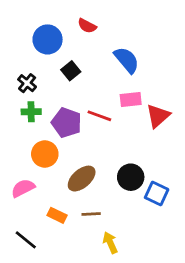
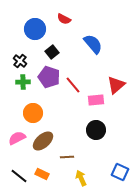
pink rectangle: (131, 99) -> (96, 100), moved
red line: (99, 116) -> (73, 85), turned 30
purple pentagon: (67, 123) -> (49, 77), moved
brown ellipse: (82, 179) -> (43, 141), moved
blue square: (157, 194) -> (120, 172), moved
orange rectangle: (57, 215) -> (42, 174), moved

